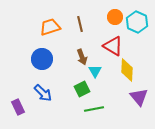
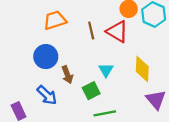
brown line: (80, 24) -> (91, 30), moved
red triangle: (113, 46) -> (117, 32), moved
brown arrow: (82, 57) -> (67, 75), moved

